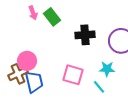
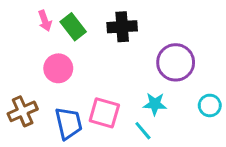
black cross: (85, 35) -> (122, 27), moved
pink circle: (27, 61) -> (58, 68), moved
blue trapezoid: (34, 82) -> (69, 123), moved

